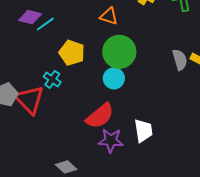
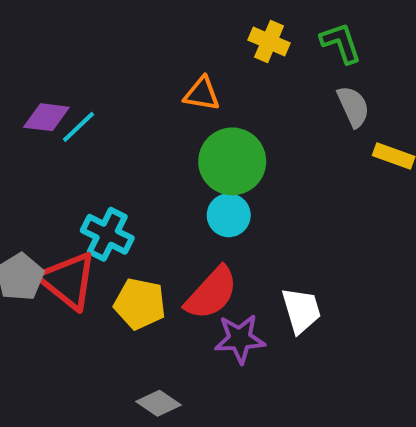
yellow pentagon: (72, 53) -> (140, 304), moved
gray semicircle: (180, 60) -> (353, 107), moved
cyan cross: (52, 79) -> (107, 234), size x1.4

